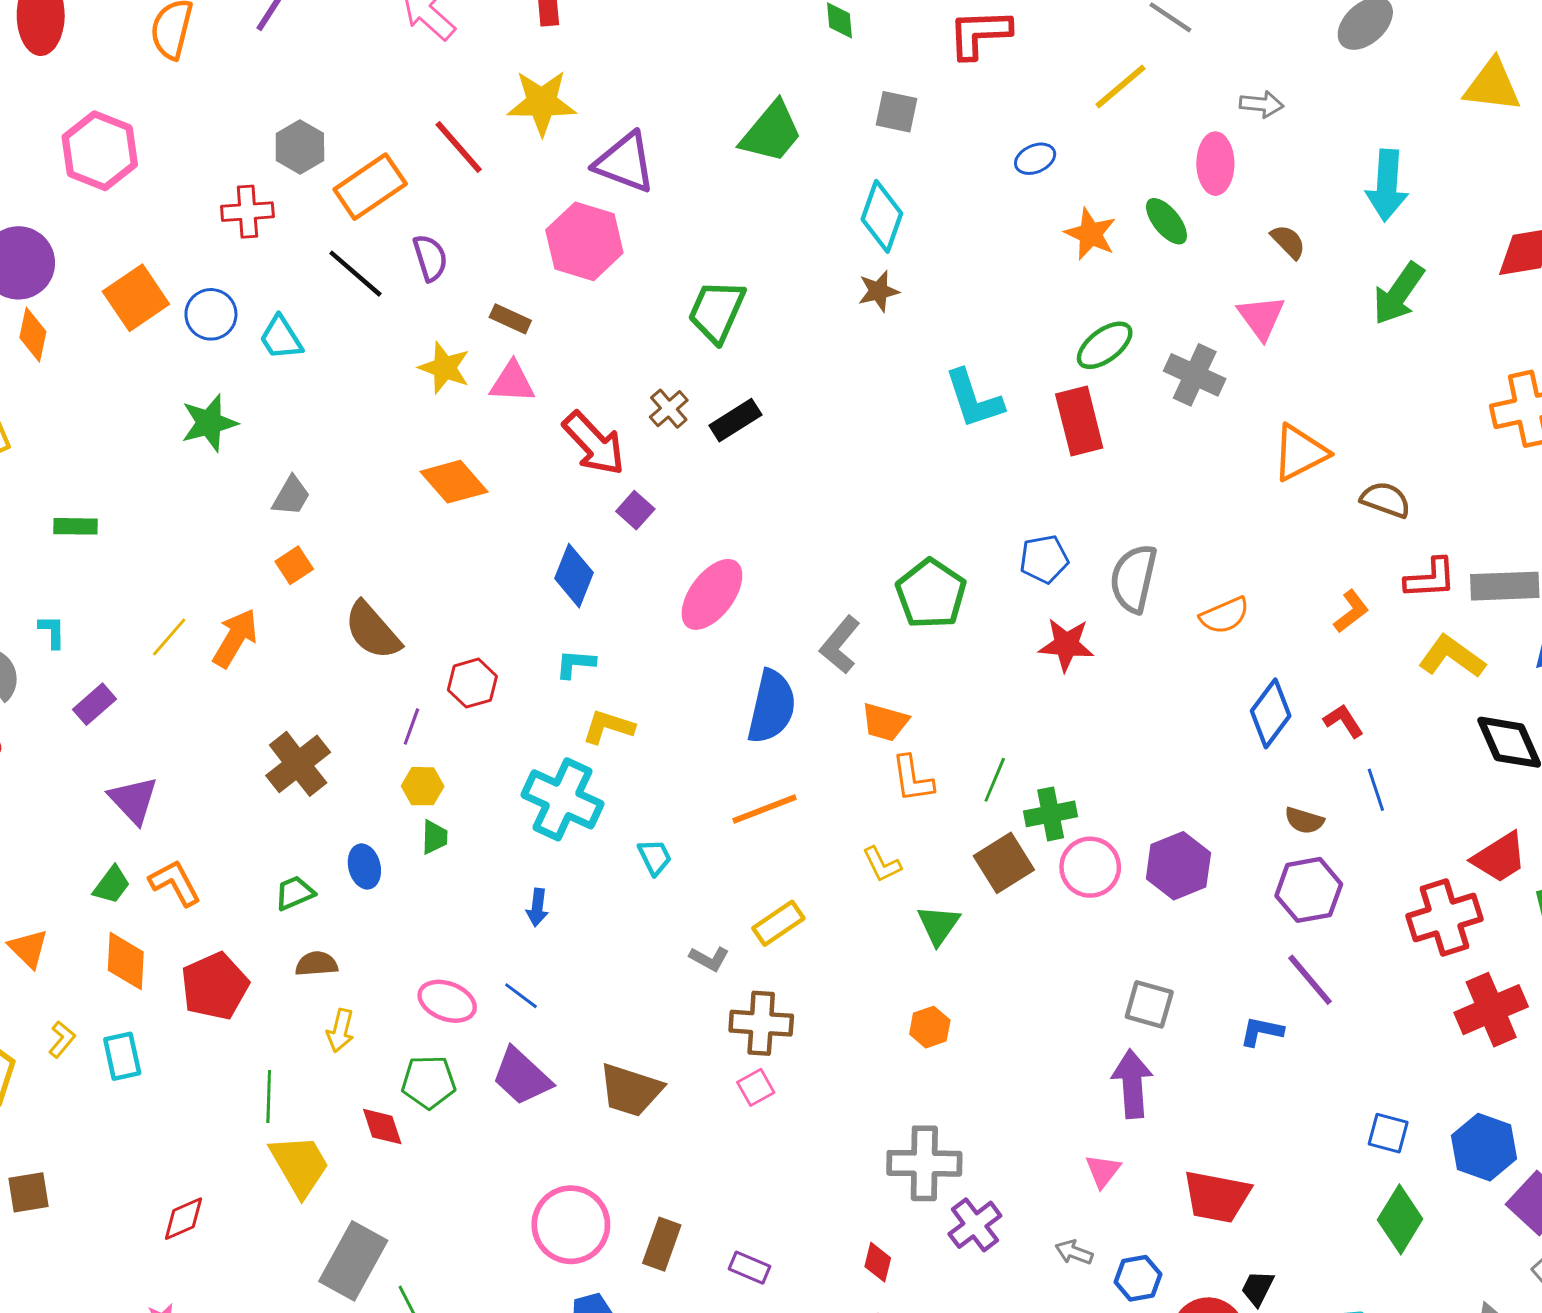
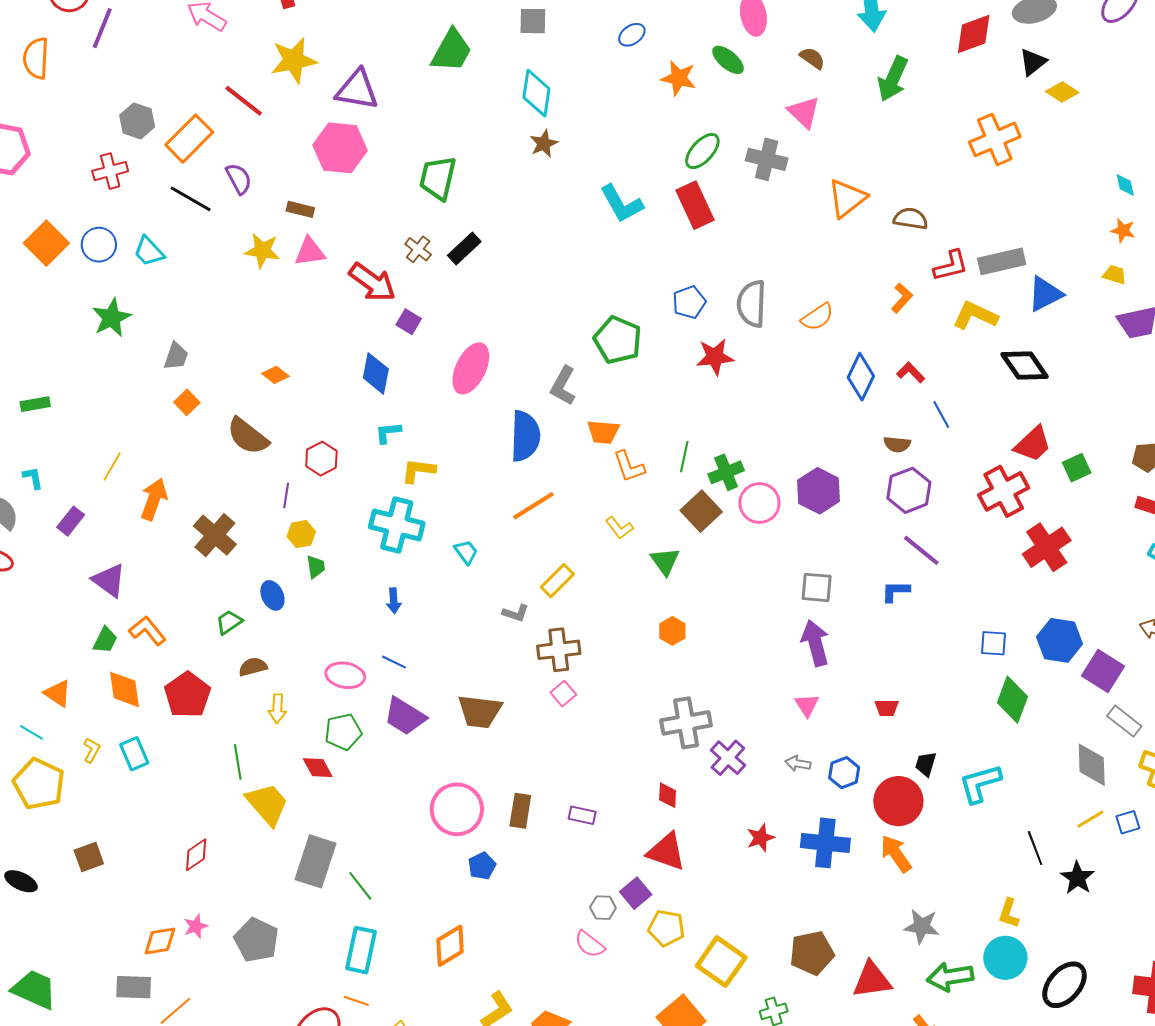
orange diamond: (454, 482) -> (275, 375), moved, size x0.6
orange arrow: (235, 638) -> (154, 499), moved
red trapezoid: (1217, 1197) -> (887, 708), size x0.5

